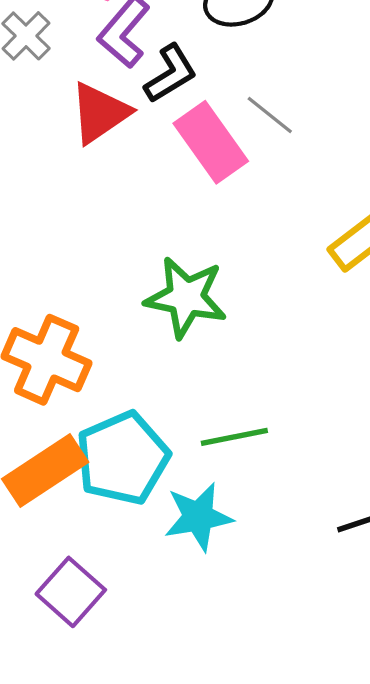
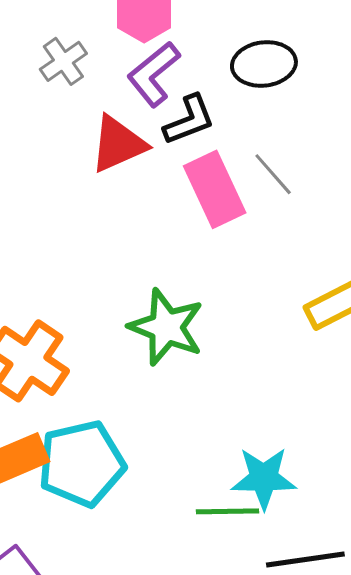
green line: (234, 437) -> (227, 511), moved
cyan star: (198, 517) -> (264, 478), moved

